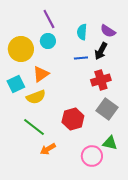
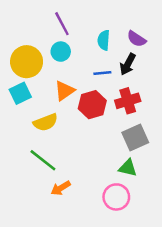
orange triangle: (41, 74) -> (64, 91), moved
cyan square: (16, 84) -> (20, 93), moved
gray square: (107, 109) -> (135, 138), turned 30
red hexagon: (73, 119) -> (92, 105), moved
green triangle: (110, 143) -> (128, 168), moved

